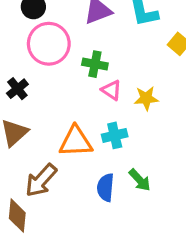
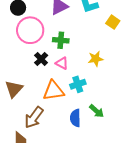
black cross: (17, 89) -> (41, 59), moved
pink triangle: (111, 90) -> (62, 63), moved

